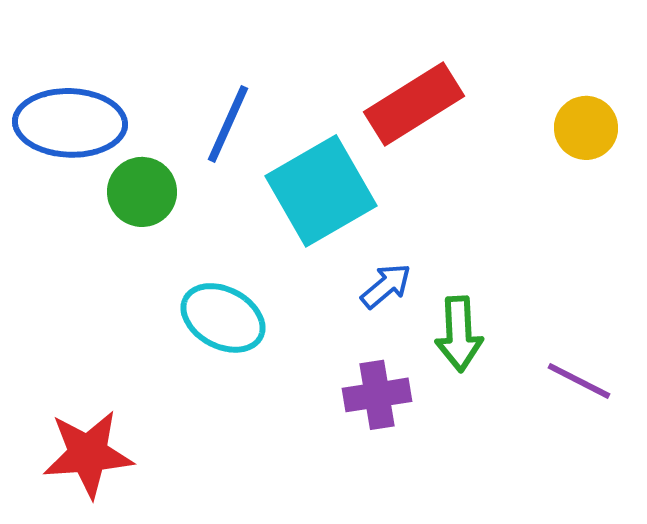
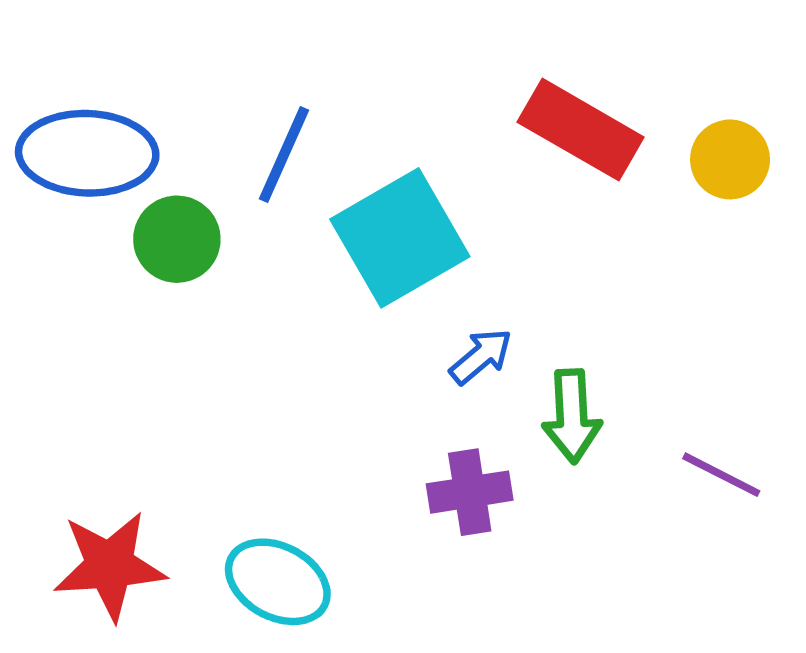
red rectangle: (414, 104) -> (581, 130), moved, turned 62
cyan ellipse: (223, 318) -> (278, 582), moved

